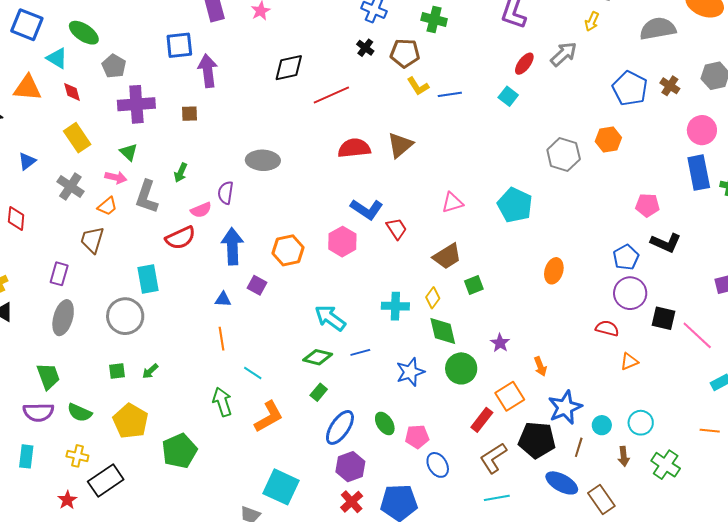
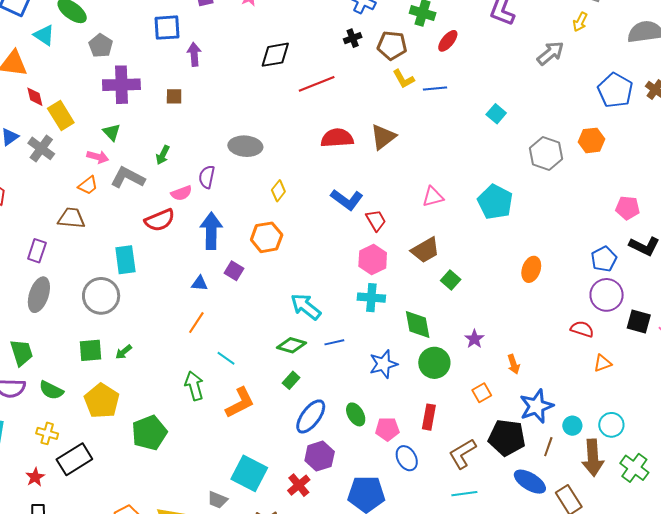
black cross: (365, 48) -> (353, 38), turned 30
red ellipse: (524, 64) -> (448, 41), moved
purple arrow: (208, 71) -> (194, 54), size x0.7
red diamond: (72, 92) -> (35, 97), moved
cyan square: (508, 96) -> (496, 114), moved
gray cross: (70, 186) -> (41, 148), moved
gray L-shape: (147, 197) -> (128, 178), turned 96
brown trapezoid: (92, 240) -> (71, 218), turned 76
pink hexagon: (342, 242) -> (373, 260), moved
green square: (474, 285) -> (451, 280), turned -30
yellow diamond: (433, 298) -> (278, 191), moved
orange line: (222, 339) -> (196, 323), turned 40
green square: (117, 371) -> (90, 350), size x1.4
orange square: (510, 396) -> (482, 393), size x0.7
red rectangle: (482, 420) -> (429, 417), moved, turned -30
brown arrow: (624, 456) -> (593, 458), size x1.8
red cross: (352, 502) -> (299, 485), moved

